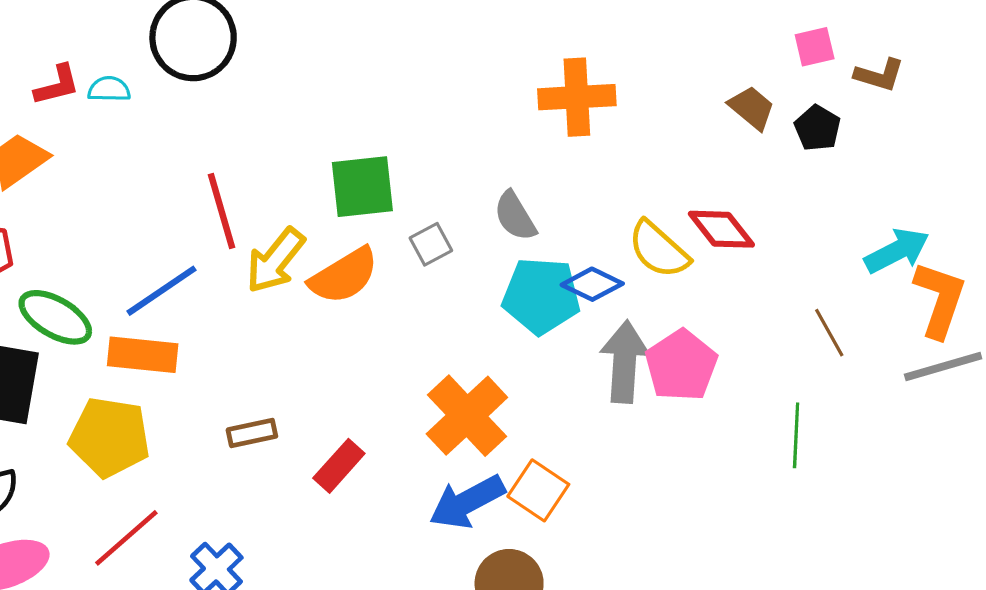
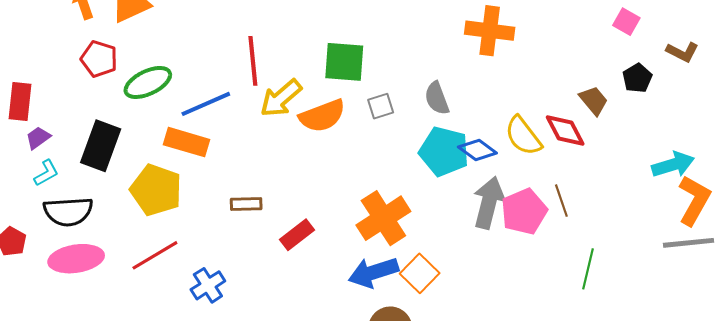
pink square: (815, 47) -> (626, 22), moved, turned 32
brown trapezoid: (752, 108) -> (594, 100), moved
green ellipse: (55, 317) -> (148, 82), moved, turned -66
brown line: (829, 333) -> (561, 201), moved

